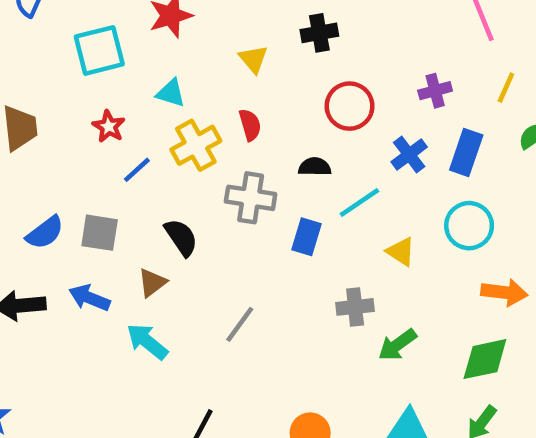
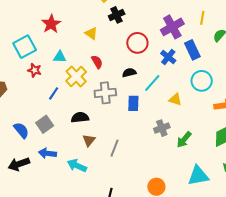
purple cross: (435, 91) -> (172, 27), size x1.6
red star: (109, 126) -> (35, 70), moved
blue rectangle: (466, 153) -> (192, 50), turned -30
blue semicircle: (45, 233) -> (21, 130), turned -78
gray square: (100, 233) -> (45, 124), turned -30
black semicircle: (181, 237) -> (80, 117), turned -48
brown triangle: (152, 283) -> (89, 140), moved

